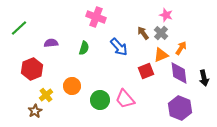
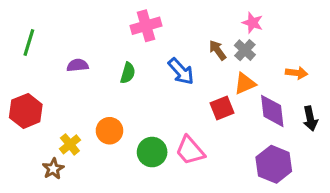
pink cross: (96, 17) -> (146, 26), turned -36
green line: (19, 28) -> (29, 43), turned -30
orange arrow: (181, 48) -> (297, 73), moved, turned 64
red hexagon: (32, 69) -> (26, 111), moved

